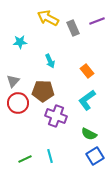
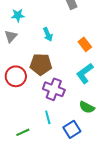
gray triangle: (13, 81) -> (11, 36), moved
cyan line: (50, 156) -> (48, 117), moved
blue square: (95, 156) -> (72, 129), moved

